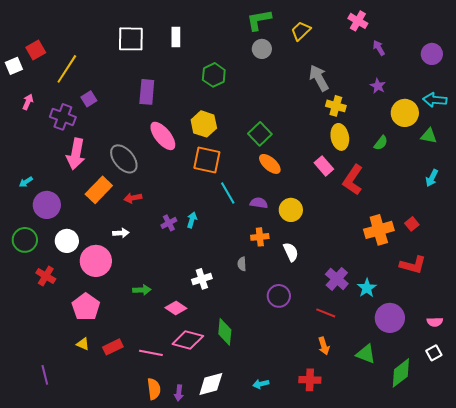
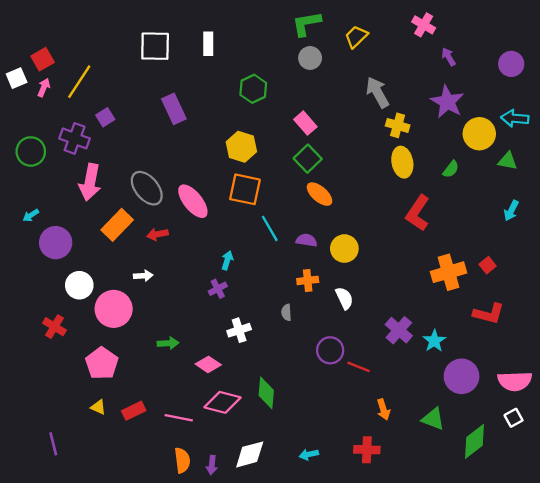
purple star: (378, 86) -> (447, 102), size x1.8
purple rectangle: (147, 92) -> (174, 109), turned -30
pink arrow: (28, 102) -> (44, 88), moved
pink ellipse: (163, 136) -> (193, 201), moved
pink rectangle: (324, 166) -> (305, 123), moved
purple cross: (169, 223) -> (218, 289), moved
green circle: (25, 240) -> (31, 151), moved
red line: (326, 313) -> (359, 367), moved
pink semicircle: (435, 322) -> (515, 381), size x1.8

